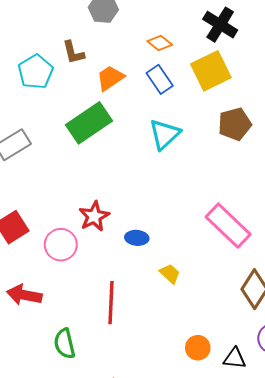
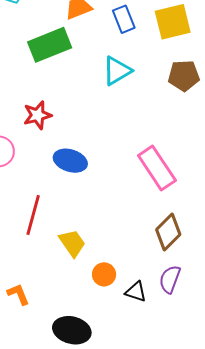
red star: (94, 216) -> (38, 115), moved
blue ellipse: (137, 238) -> (70, 161), size x1.5
yellow trapezoid: (170, 274) -> (72, 243), moved, size x1.4

